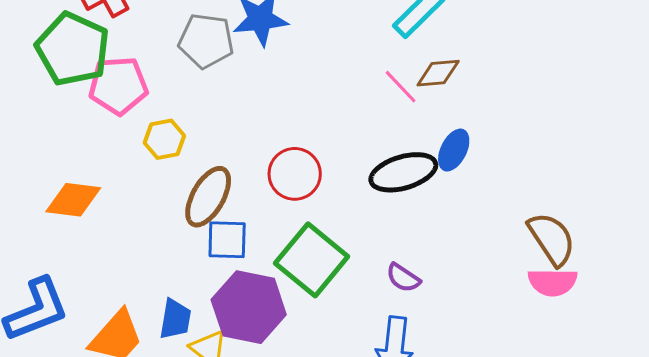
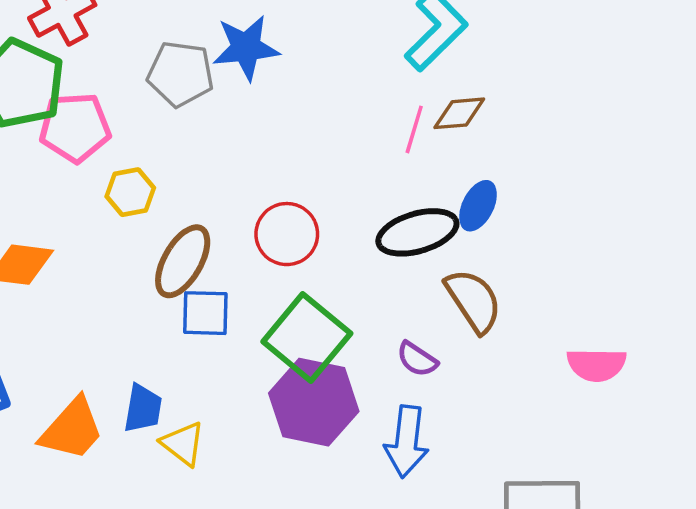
pink line: (401, 87) -> (414, 129), turned 60
brown semicircle: (552, 239) -> (474, 301), moved
purple hexagon: (249, 307) -> (314, 402), moved

